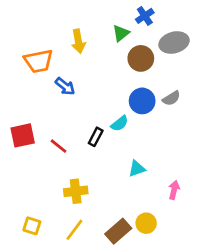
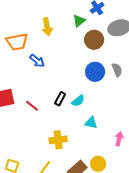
gray semicircle: (171, 98) -> (117, 70), turned -80
cyan semicircle: (120, 124) -> (78, 101), moved
cyan triangle: (137, 169) -> (91, 123), turned 32
yellow cross: (76, 191) -> (58, 140), moved

